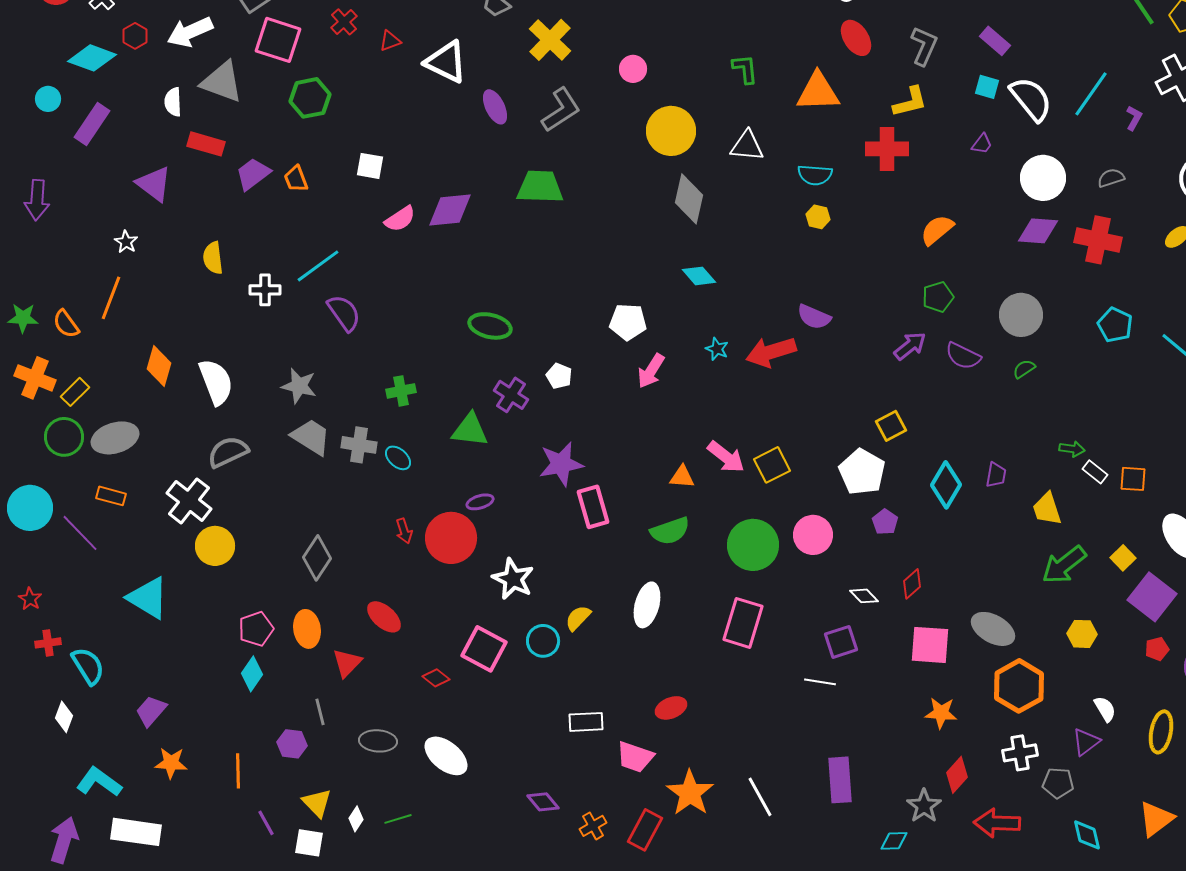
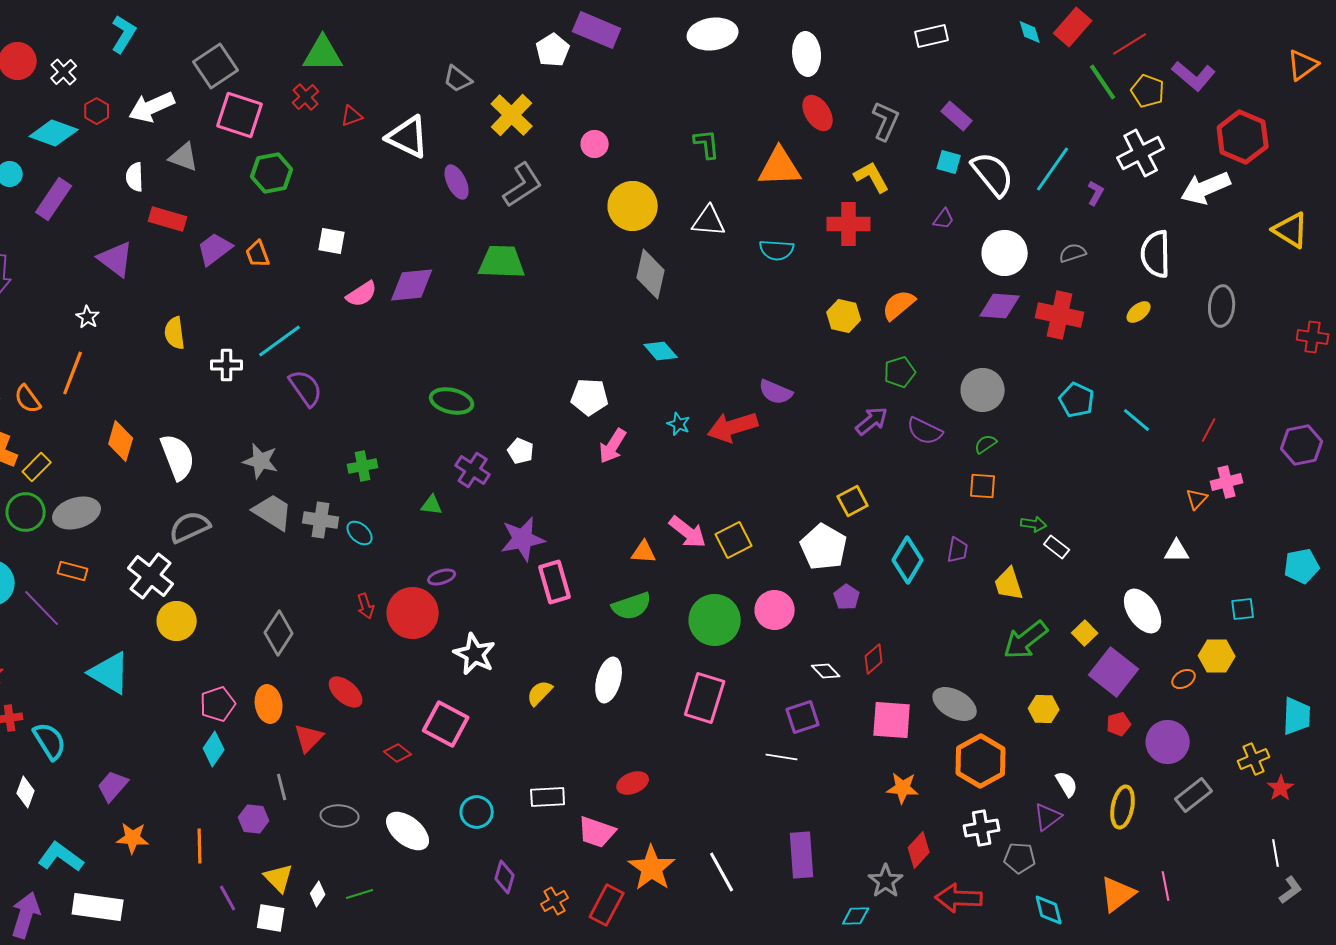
gray triangle: (222, 82) -> (184, 157), size x0.7
yellow L-shape: (910, 102) -> (872, 177), turned -105
yellow hexagon: (818, 217) -> (844, 316), moved, size x1.4
green triangle: (470, 430) -> (432, 505), size x0.6
orange square: (1133, 479) -> (983, 486), moved
cyan circle: (543, 641) -> (477, 812), moved
purple diamond: (543, 802) -> (505, 877), turned 56

